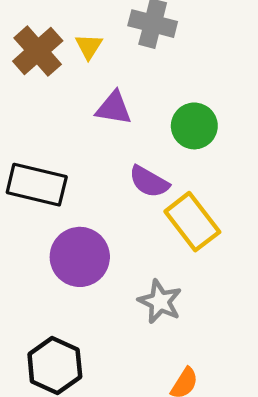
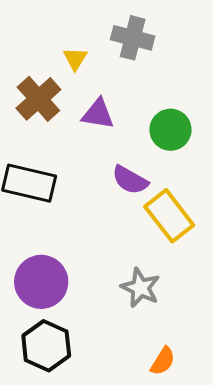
brown cross: (38, 51) -> (38, 99), moved
purple circle: (80, 257) -> (41, 282), moved

